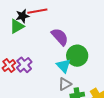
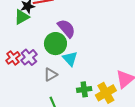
green circle: (77, 56) -> (55, 44), moved
gray triangle: (65, 84) -> (51, 75), moved

